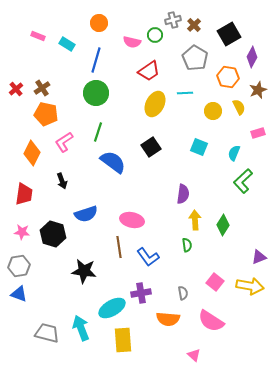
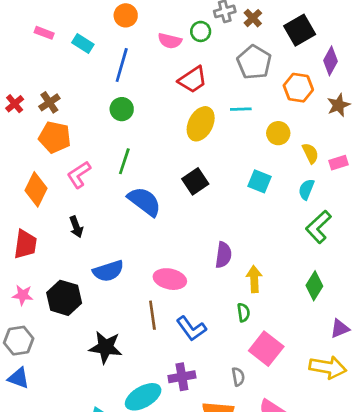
green circle: (96, 93) -> (122, 109), size x0.7
yellow semicircle: (239, 107) -> (310, 153), moved
purple semicircle: (183, 194) -> (223, 255), moved
green diamond: (223, 225) -> (314, 286), moved
pink square: (215, 282) -> (266, 349), moved, size x1.4

